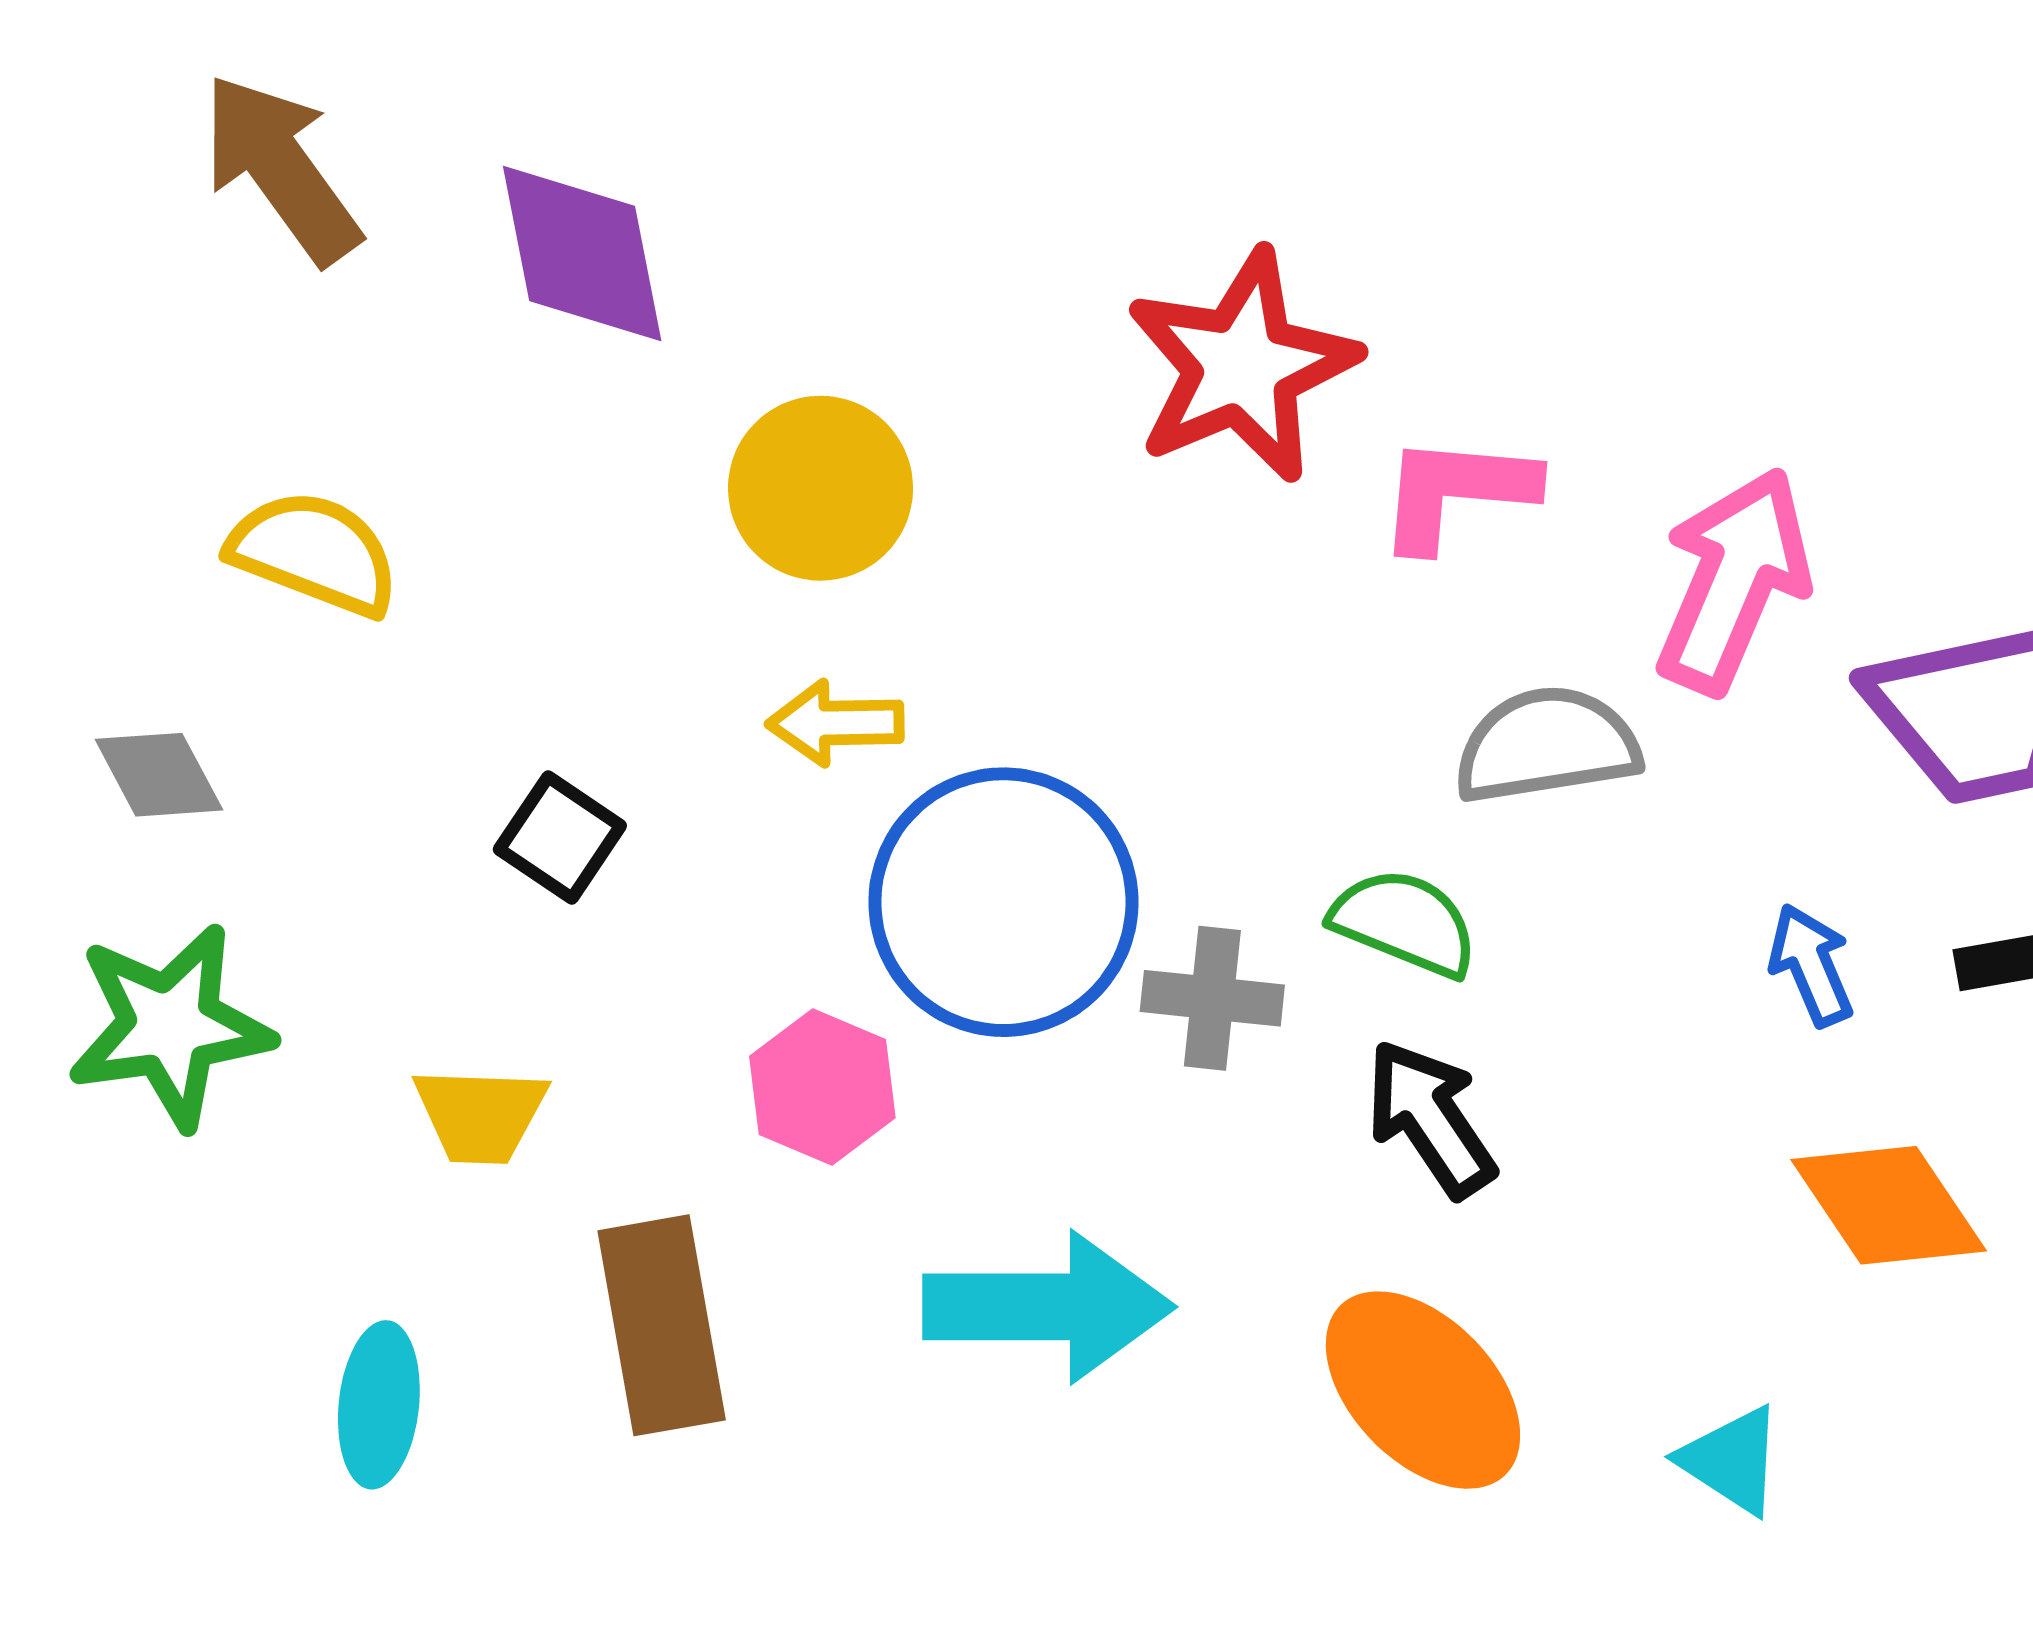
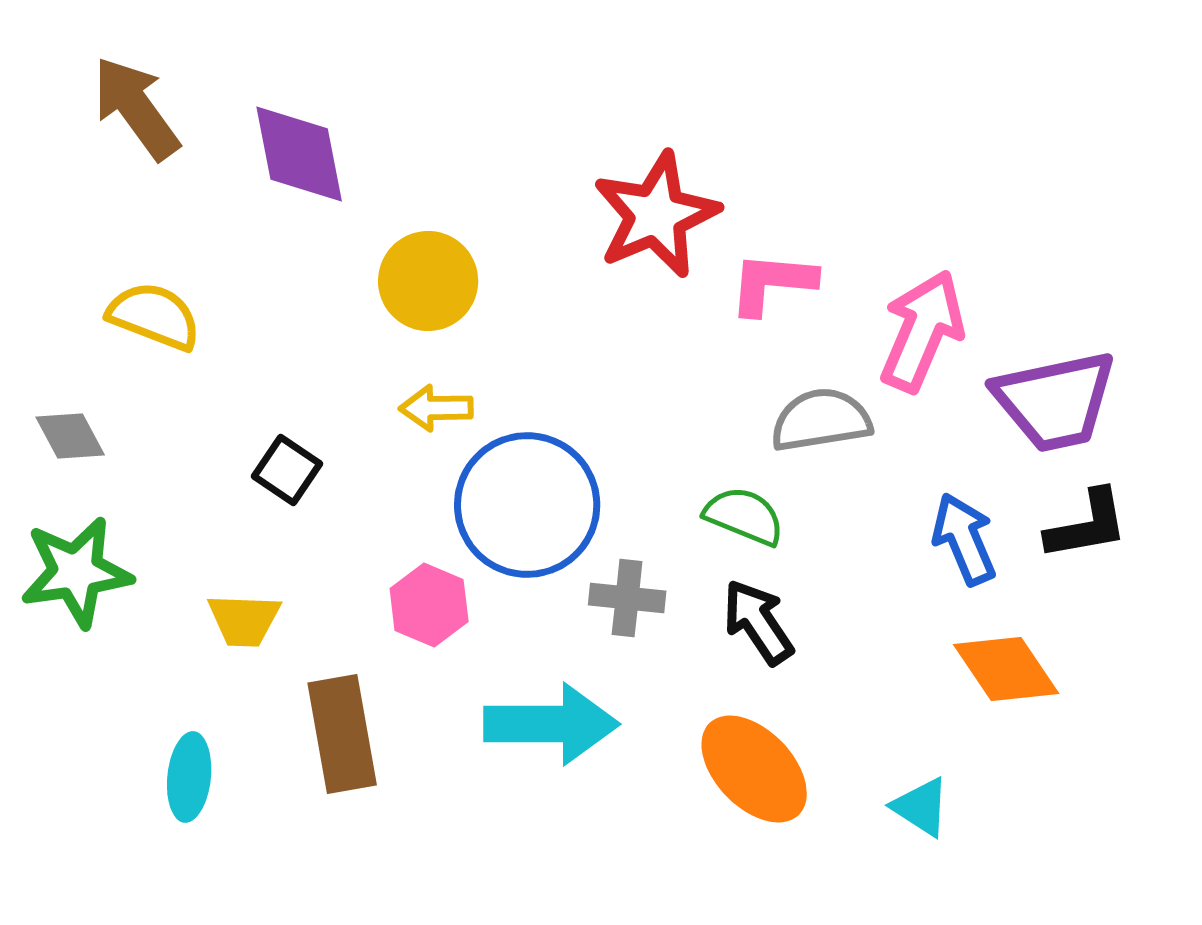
blue arrow: (1811, 965) -> (964, 539), size x1.4
gray cross: (1212, 998) -> (627, 598), moved

